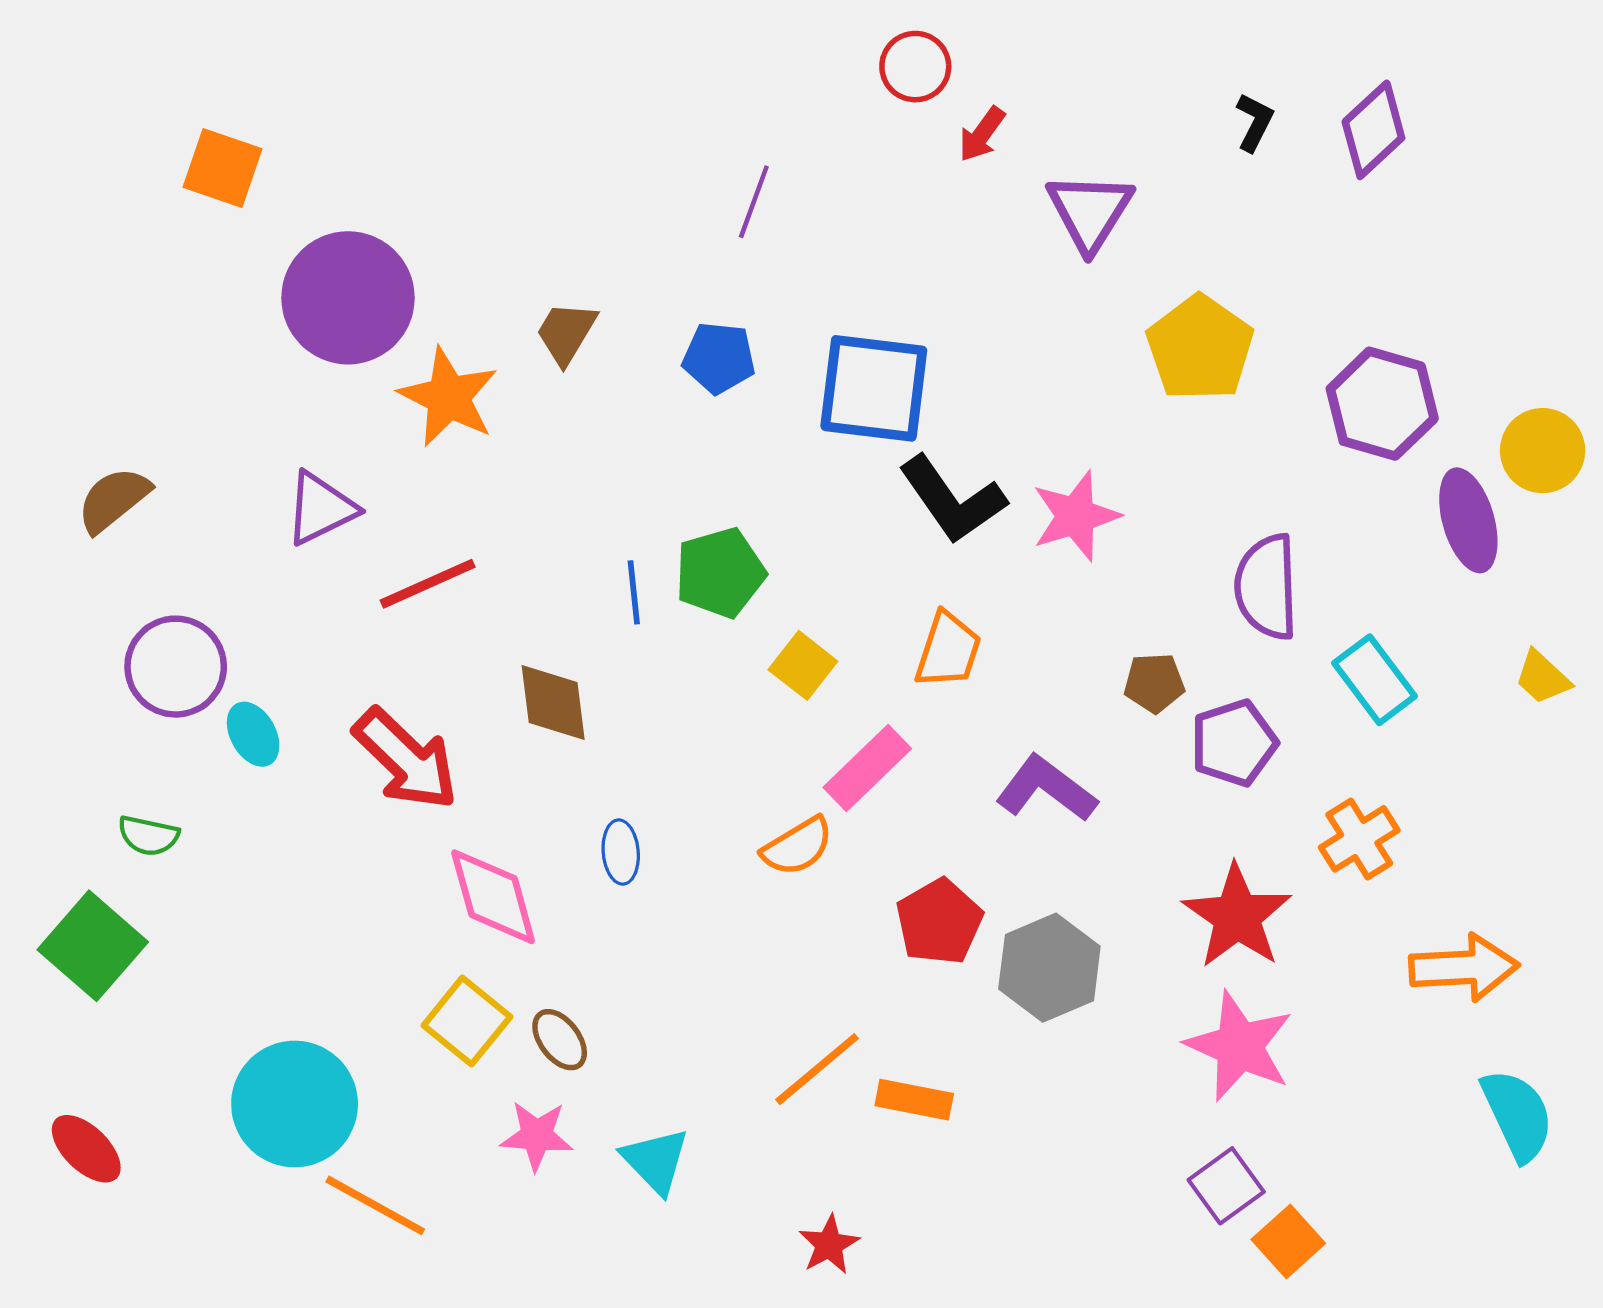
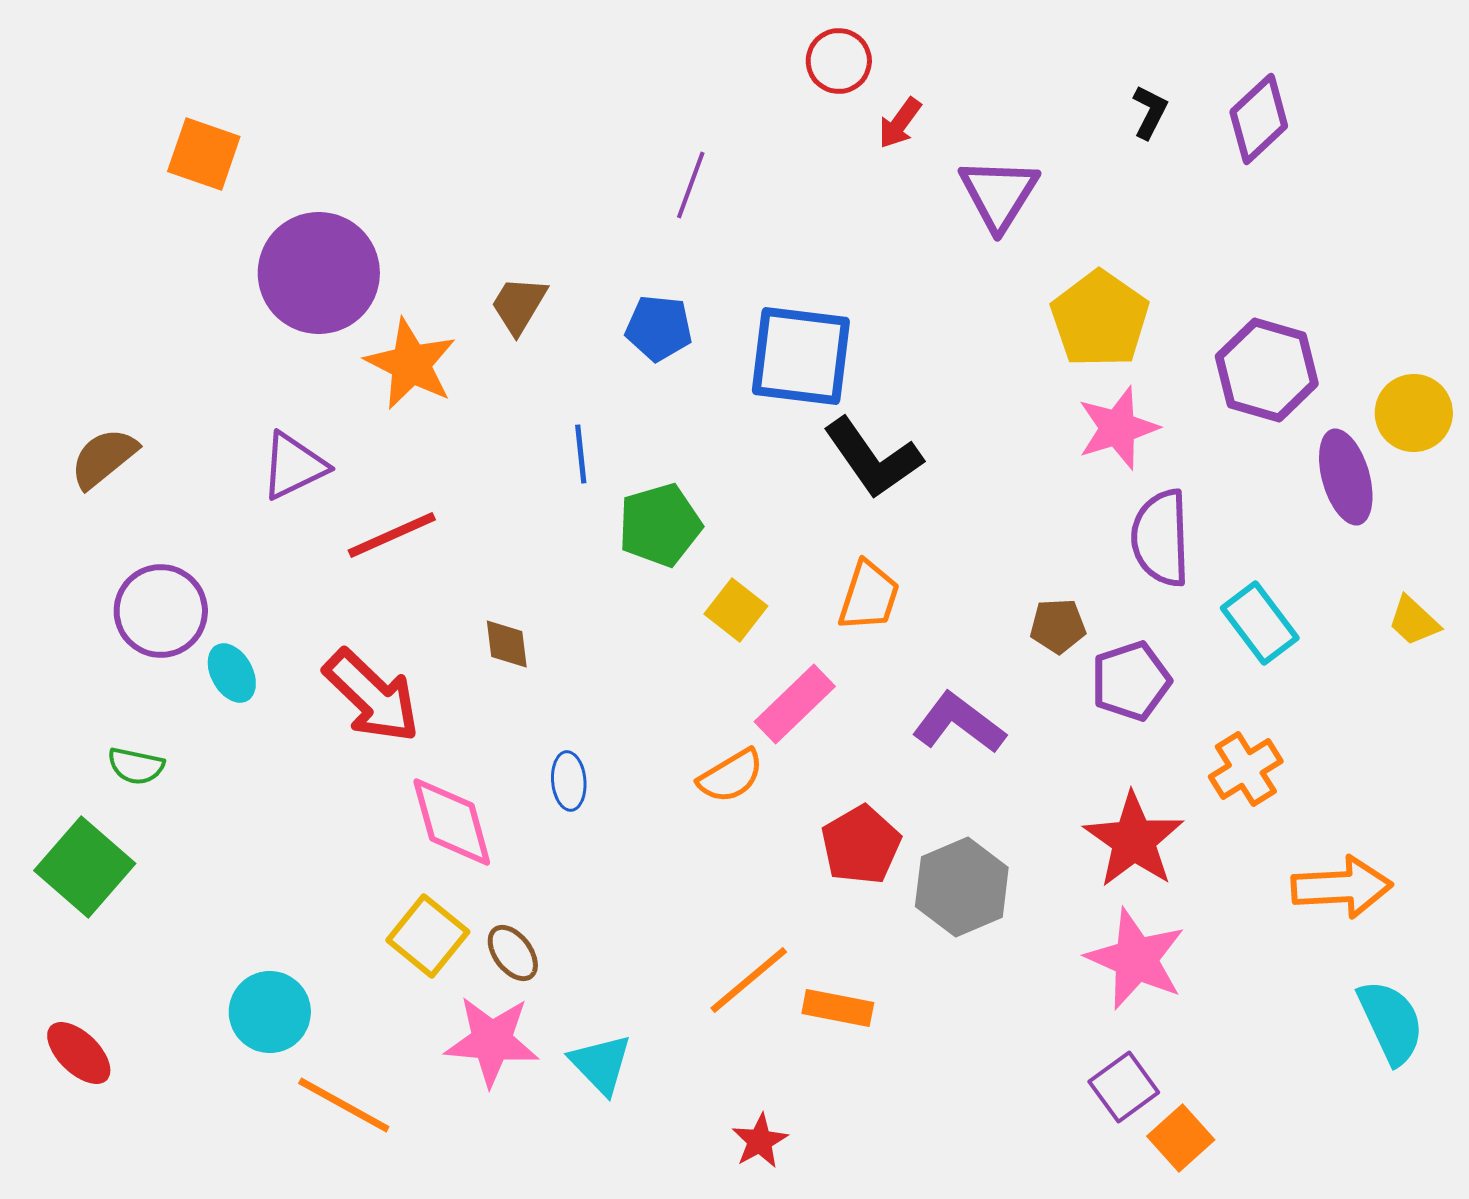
pink star: (1076, 516) -> (1118, 428), moved
blue line: (634, 592) -> (581, 454), moved
brown diamond: (553, 703) -> (507, 644), size x0.7
cyan circle: (295, 1104) -> (270, 1012), size x0.7
pink star: (537, 1136) -> (492, 1041), size x1.4

